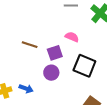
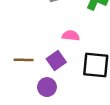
purple circle: (51, 73) -> (47, 87), moved

